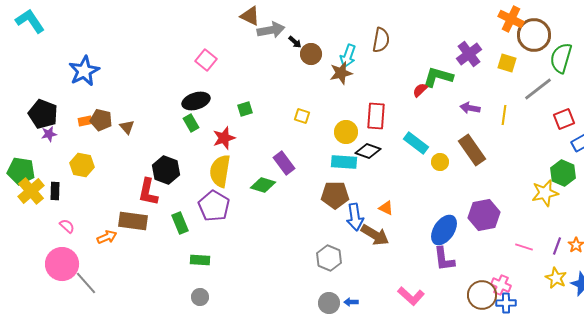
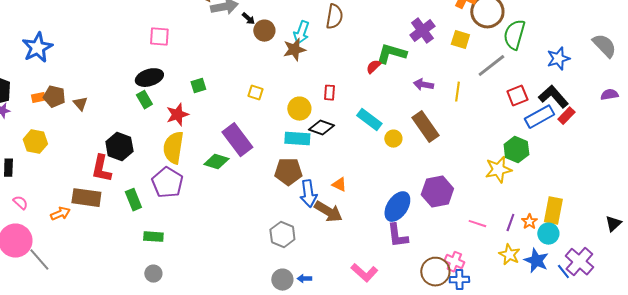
pink square: (206, 60) -> (159, 37), turned -35
red rectangle: (376, 116) -> (329, 93), size x0.6
purple rectangle: (284, 163) -> (237, 140), size x1.4

